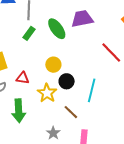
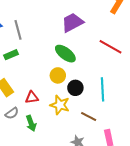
green ellipse: (57, 29) -> (65, 54), moved
green rectangle: (29, 33) -> (11, 55), moved, turned 48
green arrow: (19, 111) -> (31, 123), moved, size x0.7

